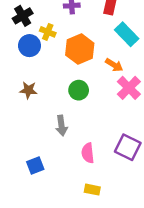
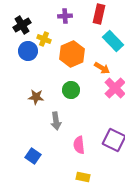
brown star: (28, 90) -> (36, 97), moved
blue square: (35, 166) -> (33, 156), turned -35

